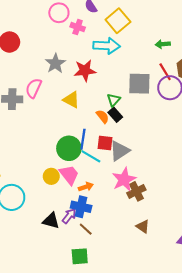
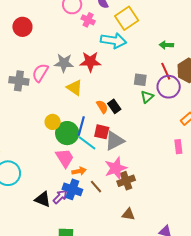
gray star: (55, 63) -> (64, 63), moved, turned 30
gray square: (139, 84) -> (140, 80), size x0.6
green triangle: (114, 100) -> (147, 97), moved
yellow circle: (51, 176) -> (53, 122), moved
brown triangle: (143, 226) -> (128, 214), turned -32
brown line: (86, 229) -> (96, 187), moved

